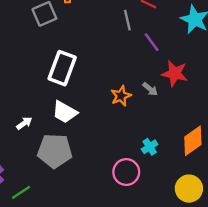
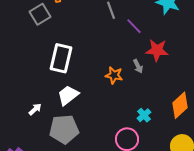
gray arrow: (150, 89) -> (138, 66), turned 32
orange star: (121, 96) -> (114, 75), turned -30
white trapezoid: (65, 112) -> (68, 95), turned 120

